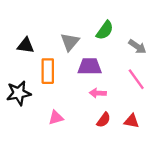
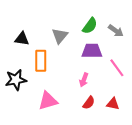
gray arrow: (137, 47) -> (116, 31), moved
purple trapezoid: (90, 66) -> (92, 51), moved
pink arrow: (98, 93) -> (84, 80), turned -72
pink triangle: (56, 118) -> (48, 101), size x1.5

